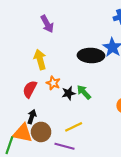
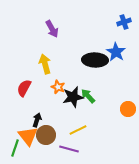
red semicircle: (30, 89) -> (24, 88), moved
black star: (69, 93) -> (73, 97), size x1.5
orange triangle: (23, 133) -> (28, 136), turned 40

